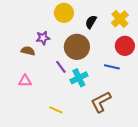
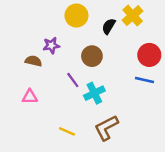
yellow cross: (120, 19) -> (133, 16), moved
brown circle: (77, 47) -> (92, 56), size x0.7
blue line: (112, 67) -> (145, 80), moved
brown L-shape: (101, 102) -> (106, 128), moved

